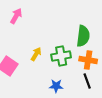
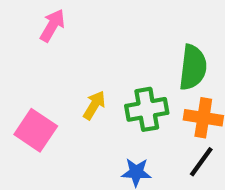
black line: (87, 81) -> (201, 162), turned 56

